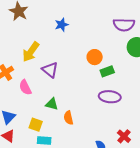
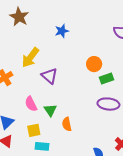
pink semicircle: (25, 87) -> (31, 104), moved
green triangle: (52, 104) -> (50, 110), turned 40
yellow square: (36, 125) -> (34, 130), turned -32

